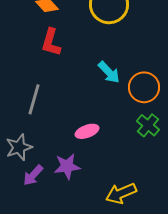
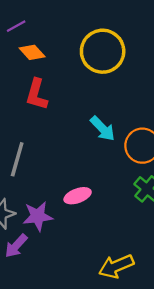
purple star: (67, 166) -> (38, 216), moved

